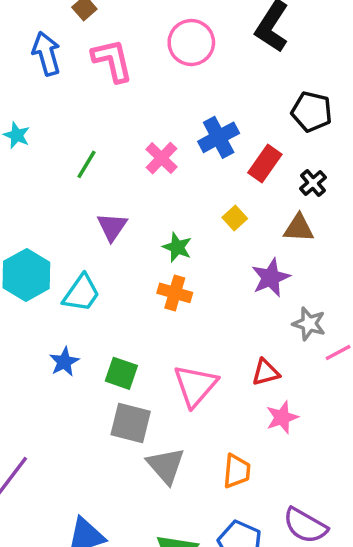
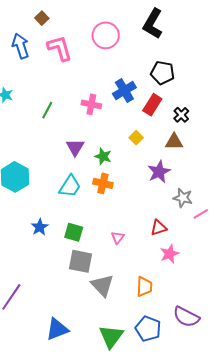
black pentagon: (312, 112) -> (162, 73), moved
pink cross: (161, 158) -> (91, 104), turned -30
purple triangle: (112, 227) -> (75, 147), moved
cyan trapezoid: (81, 293) -> (70, 186), moved
pink triangle: (195, 386) -> (118, 237), size x0.5

